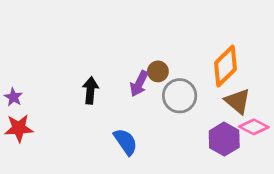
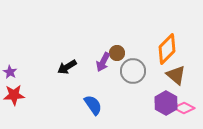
black arrow: (90, 90) -> (67, 67), turned -126
pink diamond: (254, 127) -> (184, 108), moved

